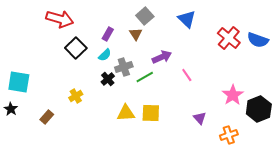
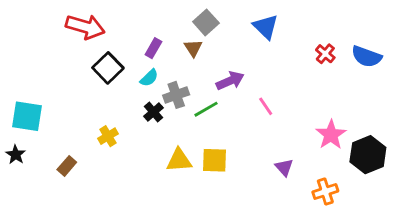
red cross: (229, 38) -> (325, 54), size x0.6

